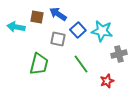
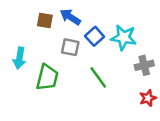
cyan arrow: (16, 27) -> (19, 58), moved, turned -90
red star: (107, 81) -> (148, 98), moved

